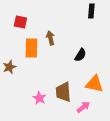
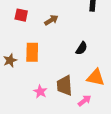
brown arrow: (50, 38) -> (51, 20), moved, turned 72
orange rectangle: (31, 48) -> (32, 52), moved

